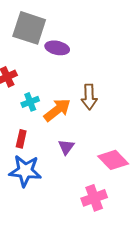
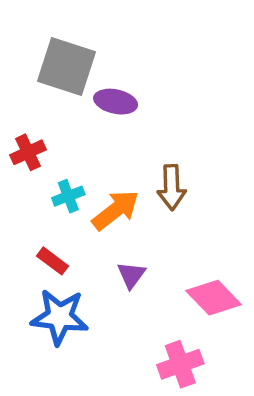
red rectangle: (21, 139) -> (53, 261), turned -66

